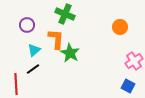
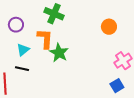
black line: (33, 69) -> (22, 69), turned 48
blue square: (128, 86) -> (117, 86), turned 32

